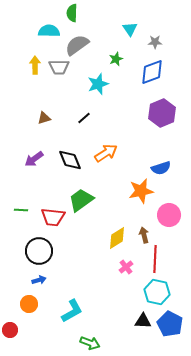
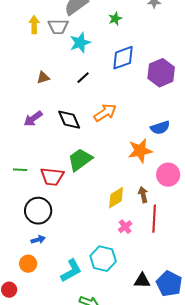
blue diamond: (152, 72) -> (123, 58), moved
cyan star: (98, 84) -> (80, 43), moved
cyan hexagon: (157, 292) -> (103, 259), moved

